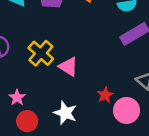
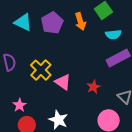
red star: (105, 95) -> (94, 87), moved

